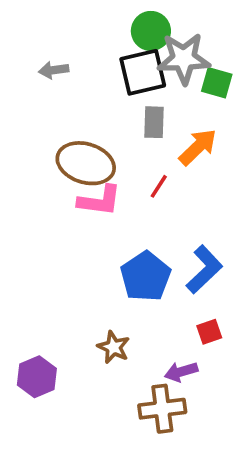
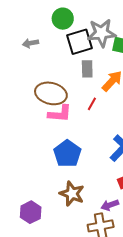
green circle: (151, 31) -> (63, 19), moved
blue pentagon: (146, 276) -> (67, 154), moved
brown star: (114, 347) -> (72, 194), size x1.4

